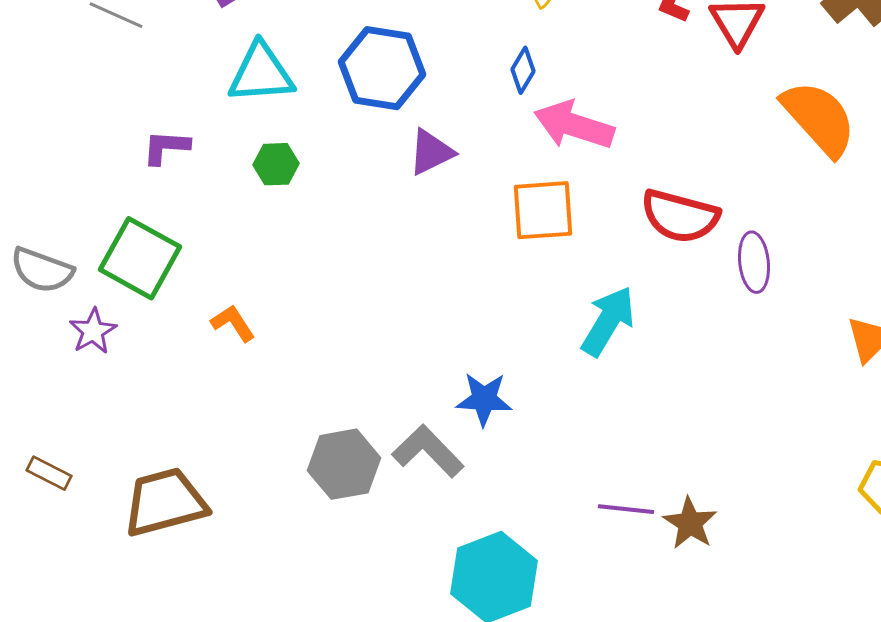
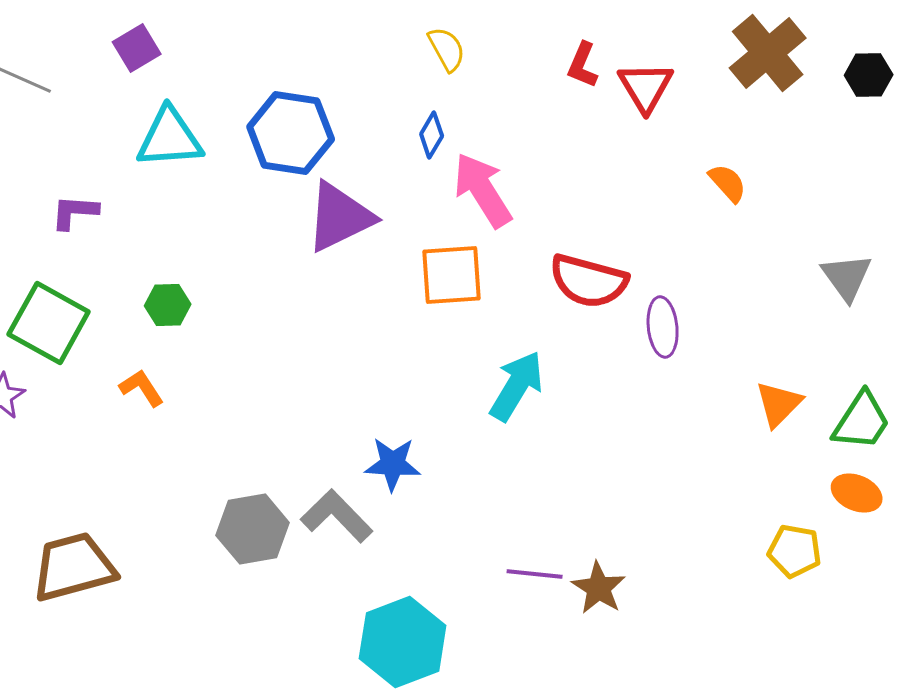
orange semicircle: (819, 118) -> (728, 183), size x0.5
pink arrow: (574, 125) -> (483, 190), turned 40
purple triangle: (431, 152) -> (340, 217), size x1.5
green hexagon: (276, 164) -> (168, 305), moved

